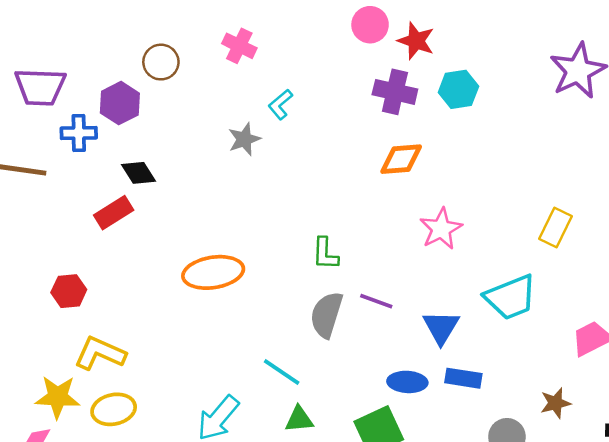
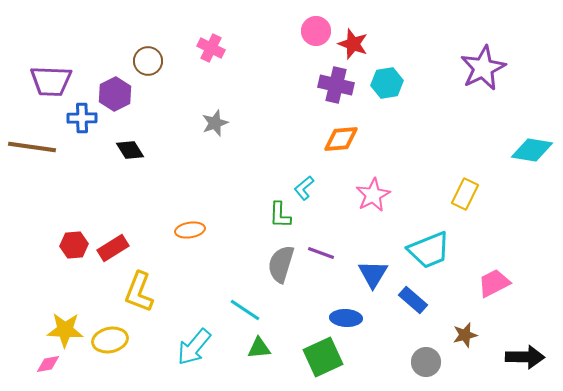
cyan L-shape: (280, 104) -> (304, 188), moved
red rectangle: (114, 213) -> (113, 248), moved
orange ellipse: (213, 272) -> (190, 230), size x0.6
yellow L-shape: (100, 353) -> (139, 292), moved, turned -93
blue rectangle: (463, 378) -> (413, 300), moved, turned 32

